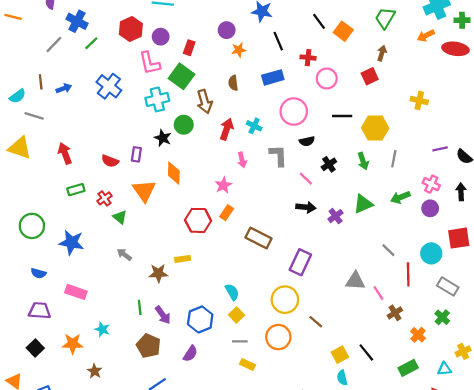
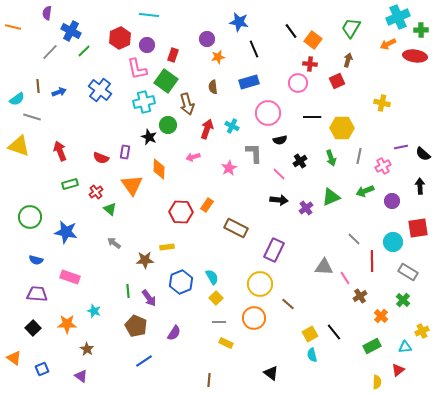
red cross: (308, 58) -> (310, 64), moved
pink arrow: (242, 160) -> (193, 157), moved, turned 88
pink cross: (431, 184) -> (383, 166), moved, turned 35
pink star: (223, 185) -> (229, 168), moved
blue hexagon: (200, 319) -> (181, 282), moved

